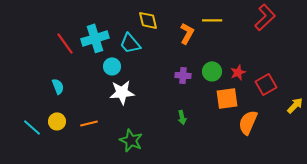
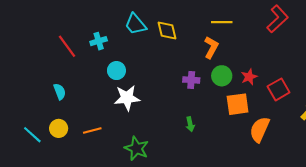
yellow diamond: (148, 20) -> (167, 31), moved
orange L-shape: (187, 33) -> (211, 47), moved
cyan cross: (95, 38) -> (99, 41), size x0.6
cyan trapezoid: (130, 43) -> (135, 24), moved

